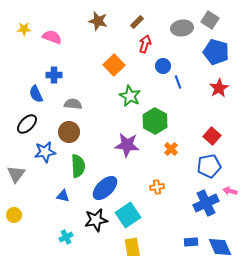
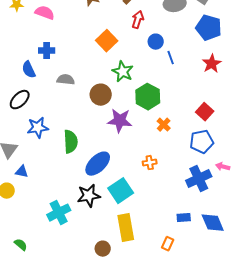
brown circle: (69, 132) -> (101, 95), moved
blue triangle: (63, 196) -> (22, 172), moved
cyan cross: (66, 237) -> (59, 213), size x1.6

